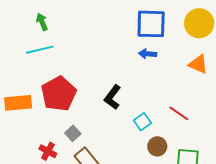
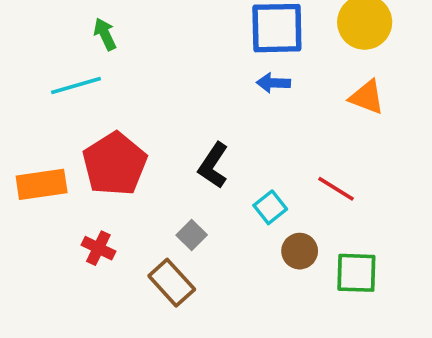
green arrow: (42, 22) -> (105, 34), moved
gray square: (73, 133) -> (192, 235), moved
red cross: (48, 151) -> (98, 248), moved

